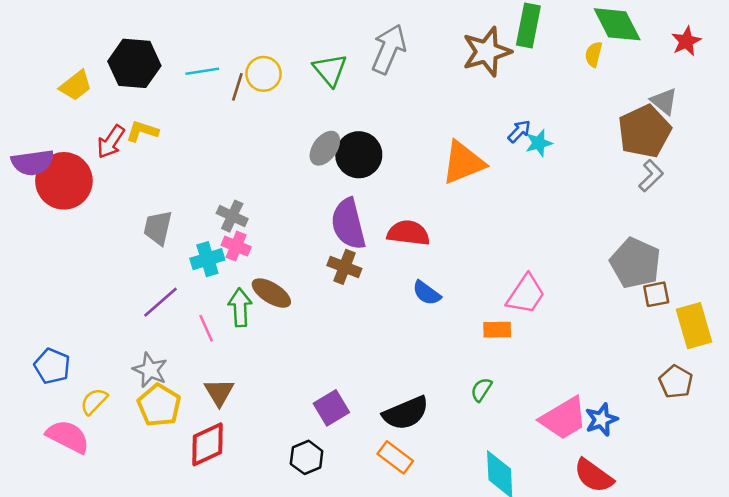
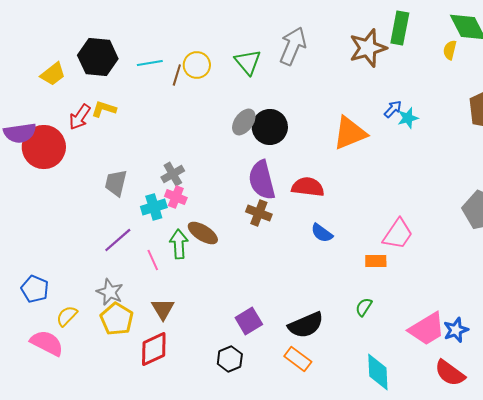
gray cross: (232, 216) -> (173, 174), turned 35

